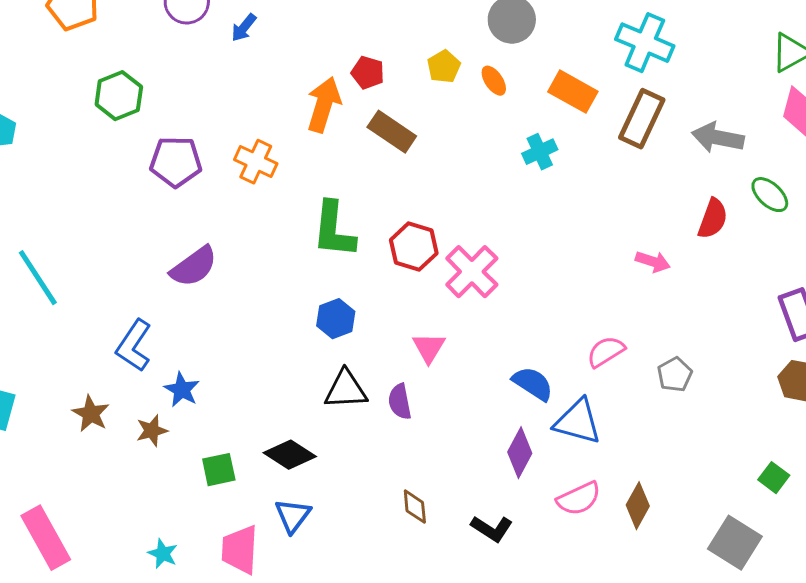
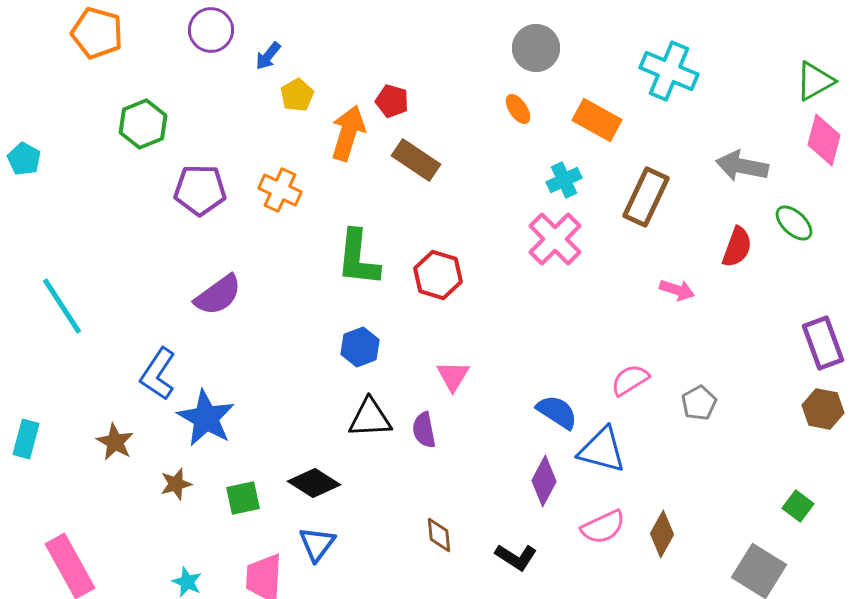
yellow pentagon: (444, 67) -> (297, 95), moved
brown rectangle: (642, 119) -> (646, 197), moved
pink cross: (472, 272) -> (555, 239), moved
blue star: (182, 390) -> (206, 418), size x1.6
brown star: (152, 431) -> (176, 484), moved

